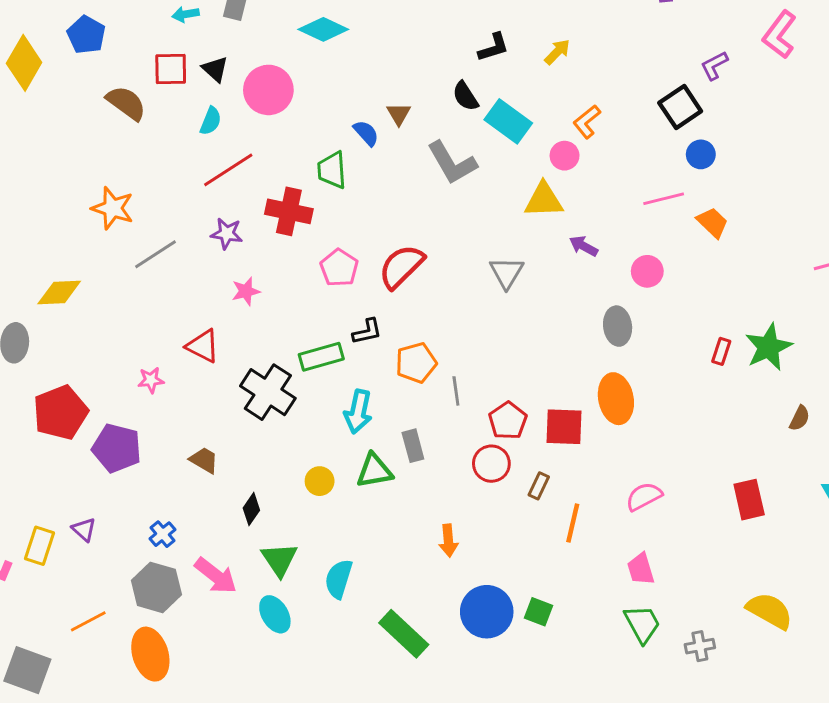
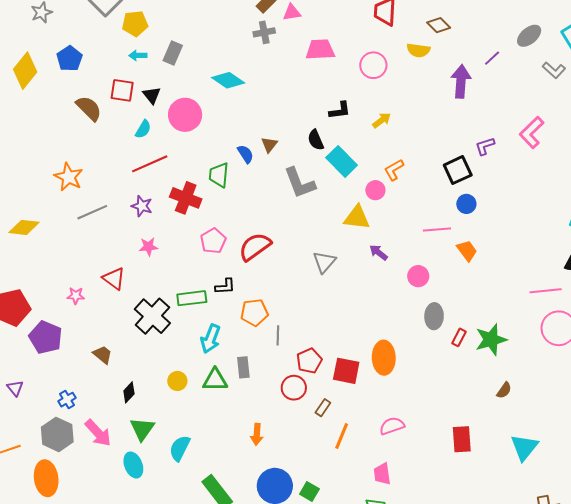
gray ellipse: (618, 326) -> (434, 316), moved

